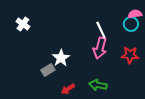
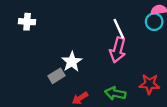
white cross: (23, 24) -> (27, 22), turned -32
red star: (130, 55) -> (149, 84), moved

